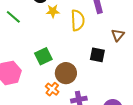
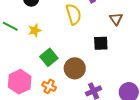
yellow star: (53, 11) -> (35, 30), moved
orange cross: (52, 89) -> (49, 86), moved

